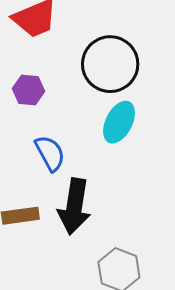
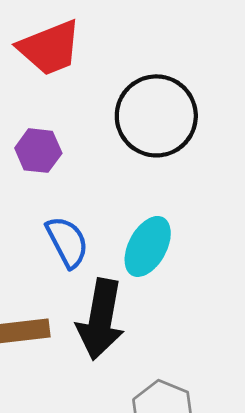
cyan ellipse: (119, 122) -> (148, 246), moved

